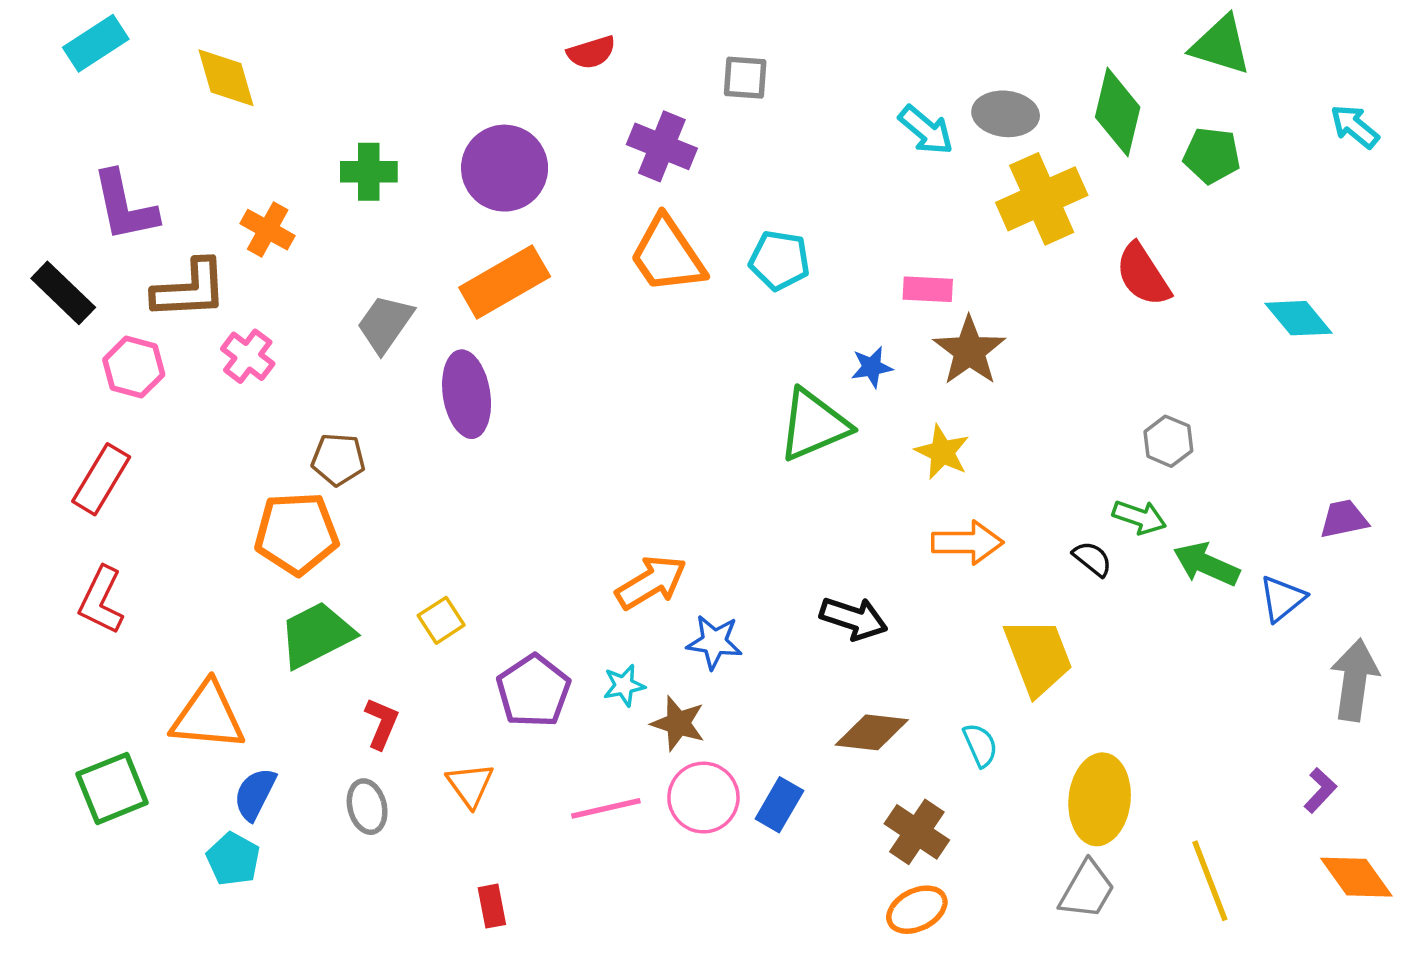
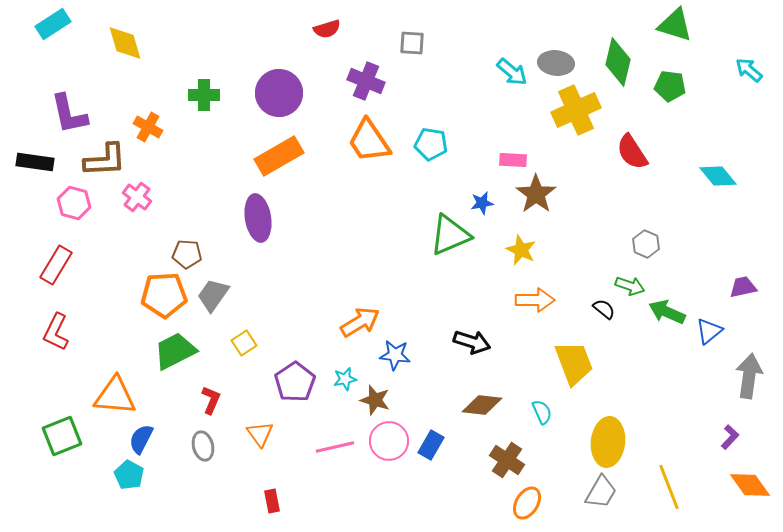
black rectangle: (63, 293) -> (35, 162), turned -36
gray trapezoid: (385, 324) -> (213, 295), moved
orange ellipse: (917, 910) -> (527, 503), moved, turned -32

